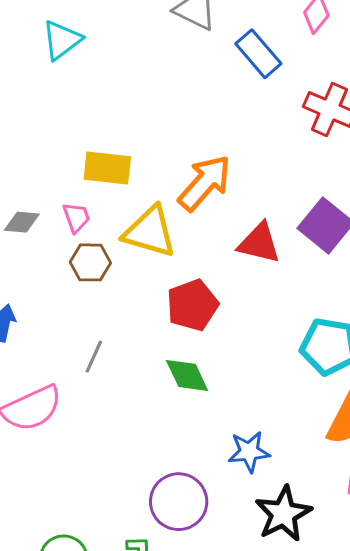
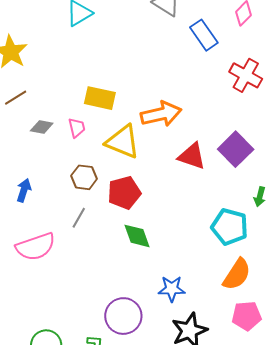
orange arrow: (205, 183) -> (161, 114), turned 30
brown hexagon: (90, 262) -> (84, 177), moved
red pentagon: (192, 305) -> (124, 193), moved

